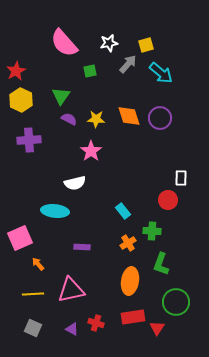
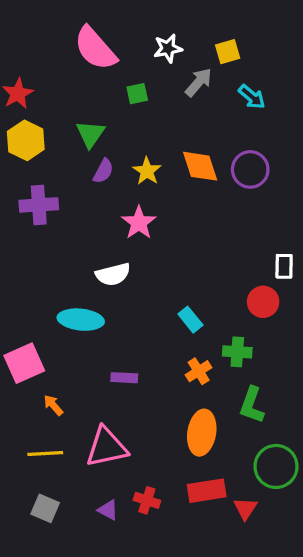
cyan arrow: (161, 73) -> (252, 97), size x0.7
purple semicircle: (69, 119) -> (103, 171), turned 91
yellow star: (96, 119) -> (147, 171), turned 30

